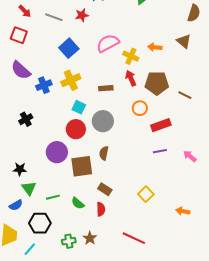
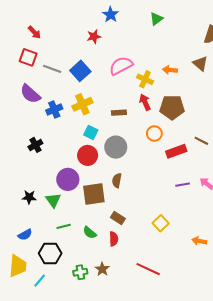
gray line: (54, 17) -> (52, 69), moved
brown line: (185, 95) -> (201, 141), moved
purple line: (160, 151) -> (183, 185), moved
green triangle: (29, 188) -> (53, 200), moved

